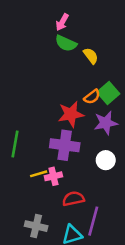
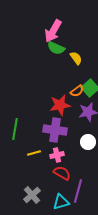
pink arrow: (62, 22) -> (53, 31), size x1.6
pink cross: (53, 176) -> (57, 155), moved
red semicircle: (73, 199) -> (62, 173), turned 42
gray cross: (36, 226) -> (32, 195), turned 36

